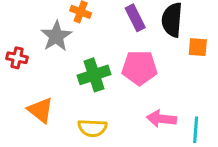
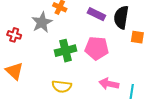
purple rectangle: (135, 18) -> (96, 14), turned -42
orange triangle: (40, 110) -> (14, 71), moved

